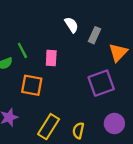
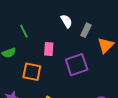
green line: (22, 50) -> (24, 31), moved
purple square: (101, 83) -> (77, 65), moved

